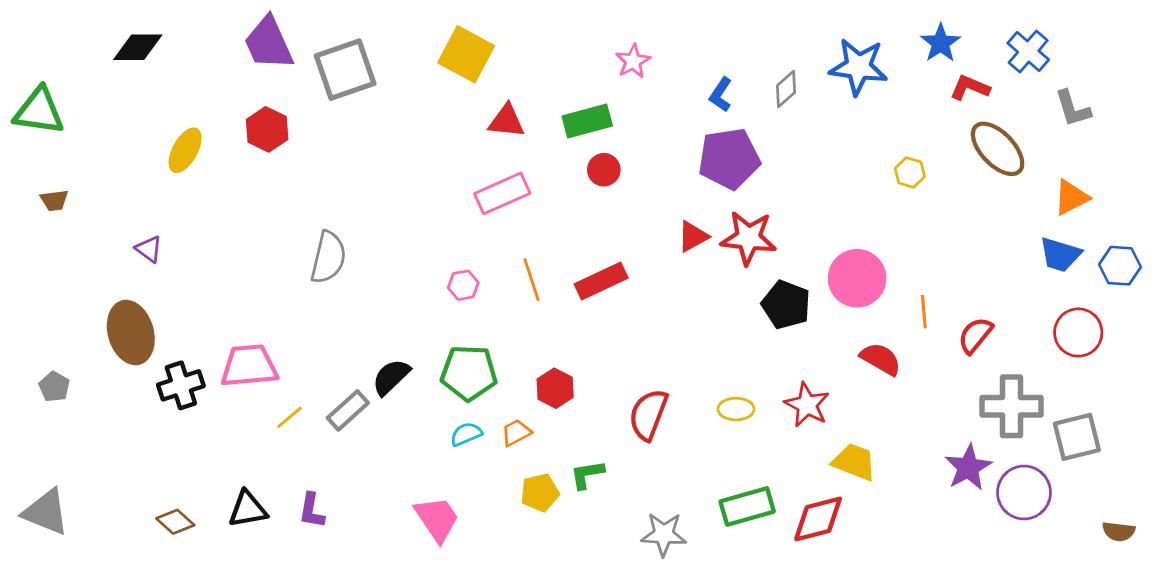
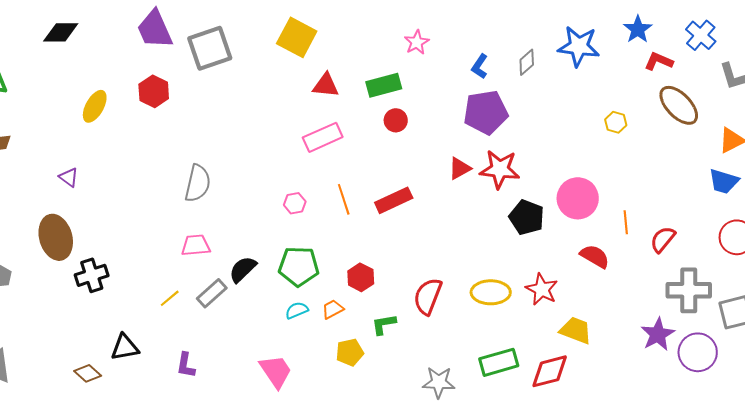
pink trapezoid: (249, 366) -> (196, 245), moved, size x0.7
yellow ellipse: (736, 409) -> (491, 292), size x1.5
green L-shape: (587, 474) -> (384, 324), moved
black triangle: (248, 509) -> (125, 347), moved

